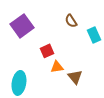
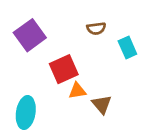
brown semicircle: (71, 21) -> (96, 28), turned -64
red square: (47, 51) -> (64, 69), size x1.5

